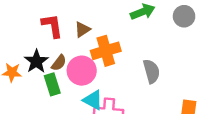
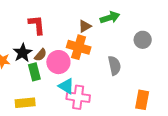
gray circle: (184, 16) -> (143, 40), moved
brown triangle: (82, 29) -> (85, 26), moved
orange cross: (106, 51) -> (79, 47), turned 30

